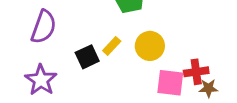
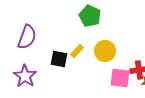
black square: (87, 57) -> (59, 59), turned 36

